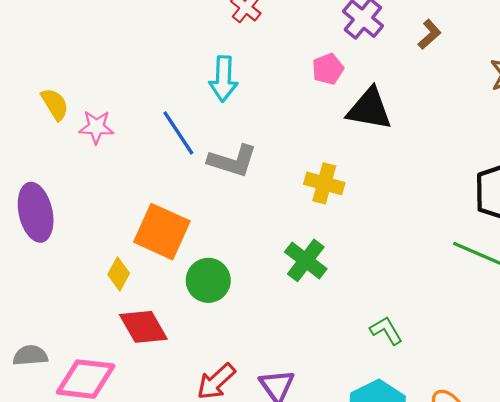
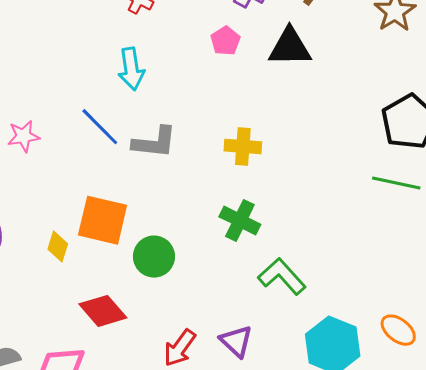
black triangle: (369, 109) -> (290, 47), moved
yellow diamond: (119, 274) -> (58, 246), moved
green L-shape: (386, 331) -> (282, 276), moved, size x1.5

